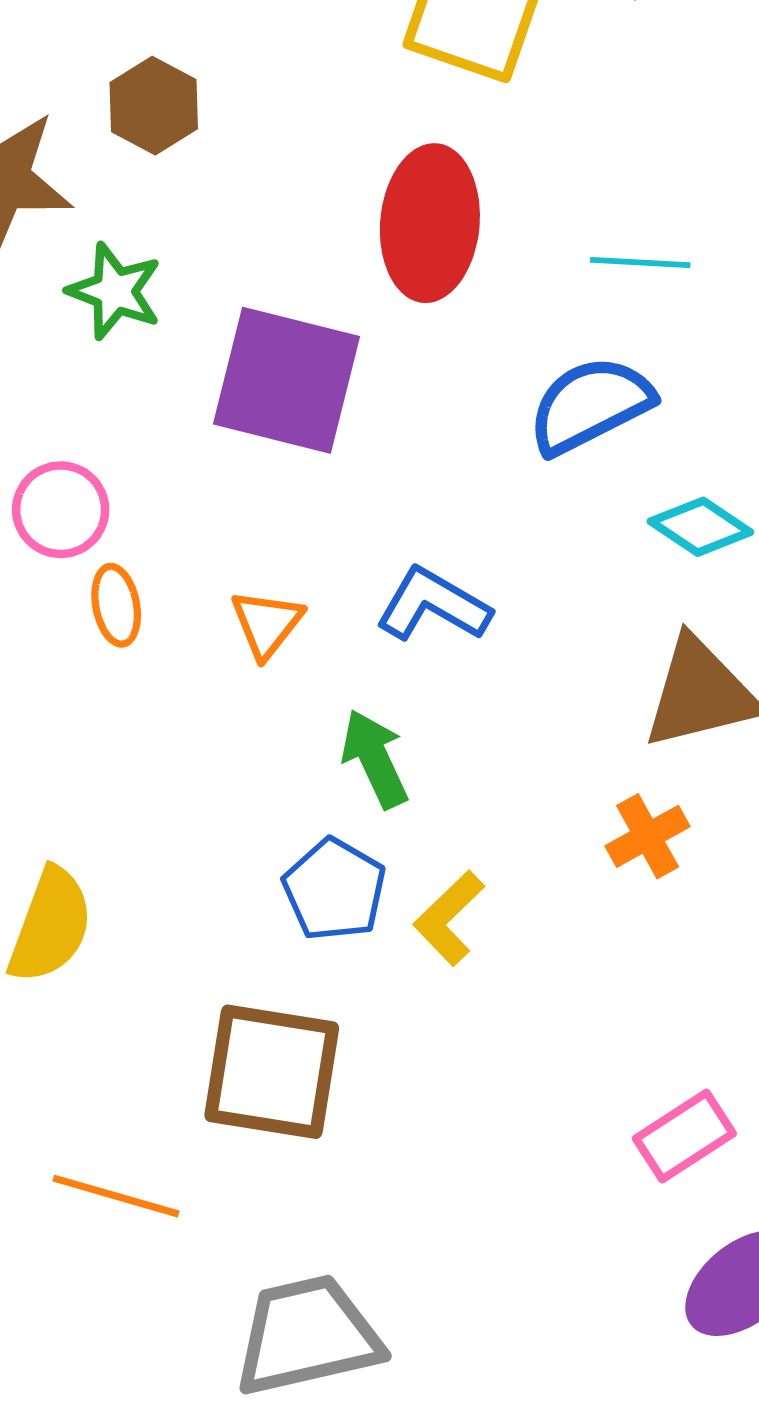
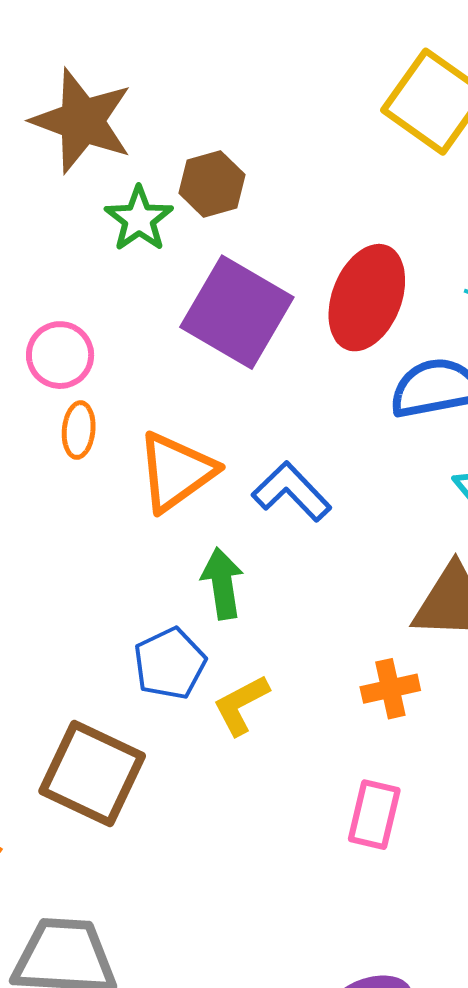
brown hexagon: (154, 106) -> (212, 184), moved
red ellipse: (430, 223) -> (367, 298), moved
orange triangle: (267, 624) -> (176, 472), size x1.6
pink rectangle: (684, 1136) -> (374, 815), moved, turned -60

